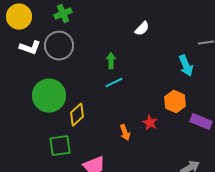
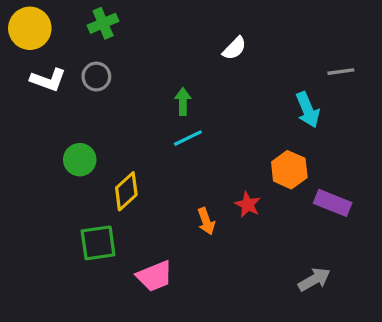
gray circle: (59, 46) -> (96, 77), size x0.6
green circle: (49, 96) -> (80, 160), size x0.6

